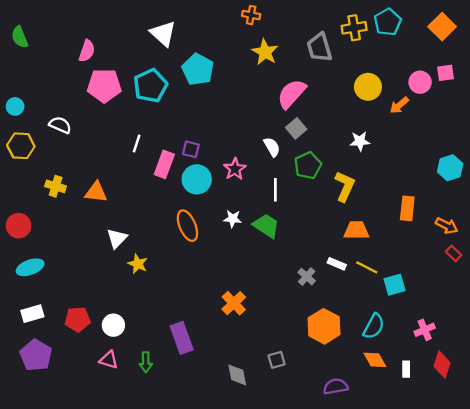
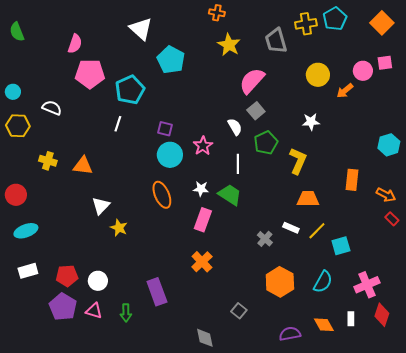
cyan pentagon: (150, 86) -> (130, 90), moved
pink rectangle: (164, 164) -> (203, 220), moved
yellow line: (367, 267) -> (317, 231), turned -72
pink cross: (425, 330) -> (367, 285), size x1.4
purple pentagon: (36, 355) -> (63, 307), moved
gray square: (277, 360) -> (239, 311), turned -35
orange diamond: (375, 360) -> (324, 325), moved
gray diamond: (237, 375) -> (205, 338), moved

